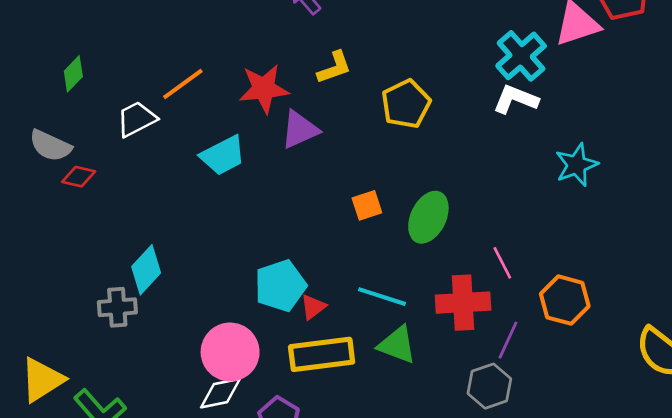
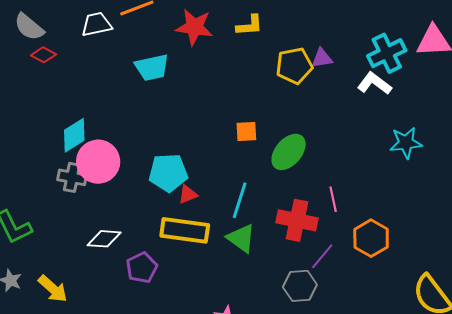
purple triangle: (300, 130) -> (322, 58), moved, size x0.7
cyan line: (382, 297) -> (240, 200), turned 75
gray cross: (117, 307) -> (72, 177), moved
pink circle: (230, 352) -> (98, 162), moved

